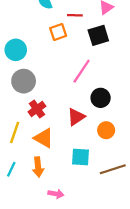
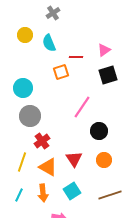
black square: (98, 35) -> (108, 75), moved
red triangle: (76, 117) -> (74, 159), moved, turned -30
cyan square: (80, 157) -> (72, 191), moved, turned -36

